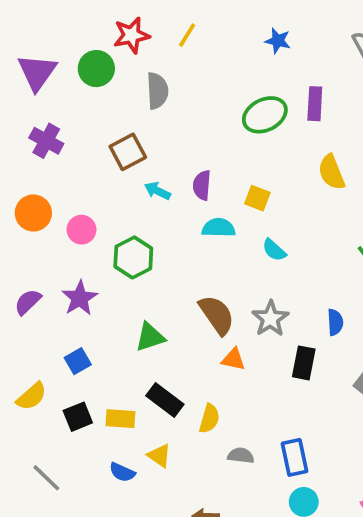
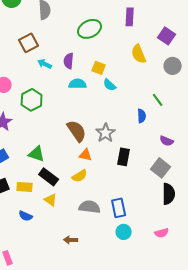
green ellipse: (265, 115) -> (90, 29), moved
cyan semicircle: (274, 250) -> (110, 85), moved
blue semicircle: (335, 322) -> (142, 116), moved
green triangle: (150, 337) -> (37, 154), moved, turned 36
yellow semicircle: (209, 419) -> (80, 176), moved, turned 42
yellow triangle: (159, 456) -> (51, 200), moved
gray semicircle: (241, 456) -> (90, 207), size x1.5

